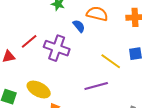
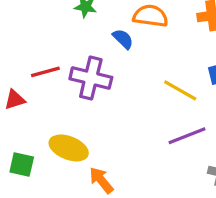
red line: (29, 41) -> (45, 72), turned 30
purple line: (96, 86) -> (187, 136), moved

